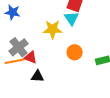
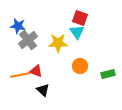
gray cross: (19, 47) -> (28, 40), moved
black triangle: (38, 76) -> (43, 90), turned 40

